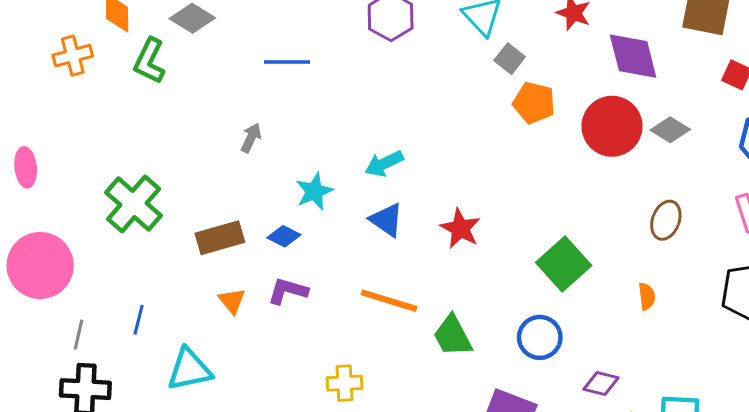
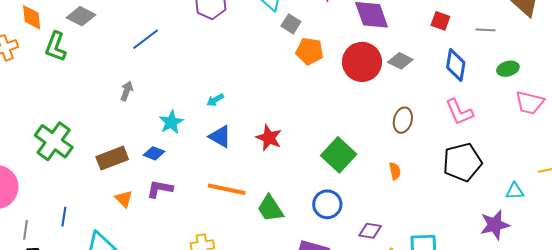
blue line: (287, 62) -> (146, 39), turned -32
cyan arrow: (384, 164) -> (215, 100), size x0.7

